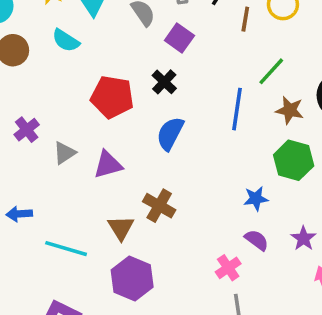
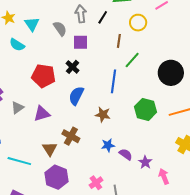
brown line: (245, 19) -> (119, 41), moved
purple square: (179, 38) -> (81, 42), turned -35
brown star: (290, 110) -> (103, 115), moved
blue star: (256, 199) -> (108, 145), moved
purple star: (303, 238) -> (145, 162), moved
pink cross: (228, 268) -> (96, 183), moved

